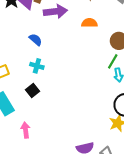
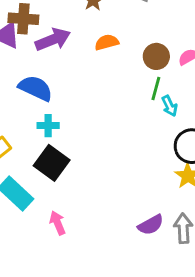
blue semicircle: (36, 40) -> (36, 88), size x1.6
black square: (32, 91) -> (52, 163), size x1.6

